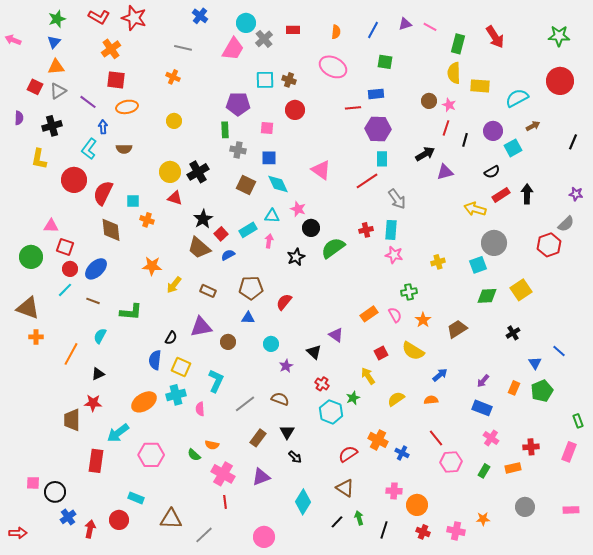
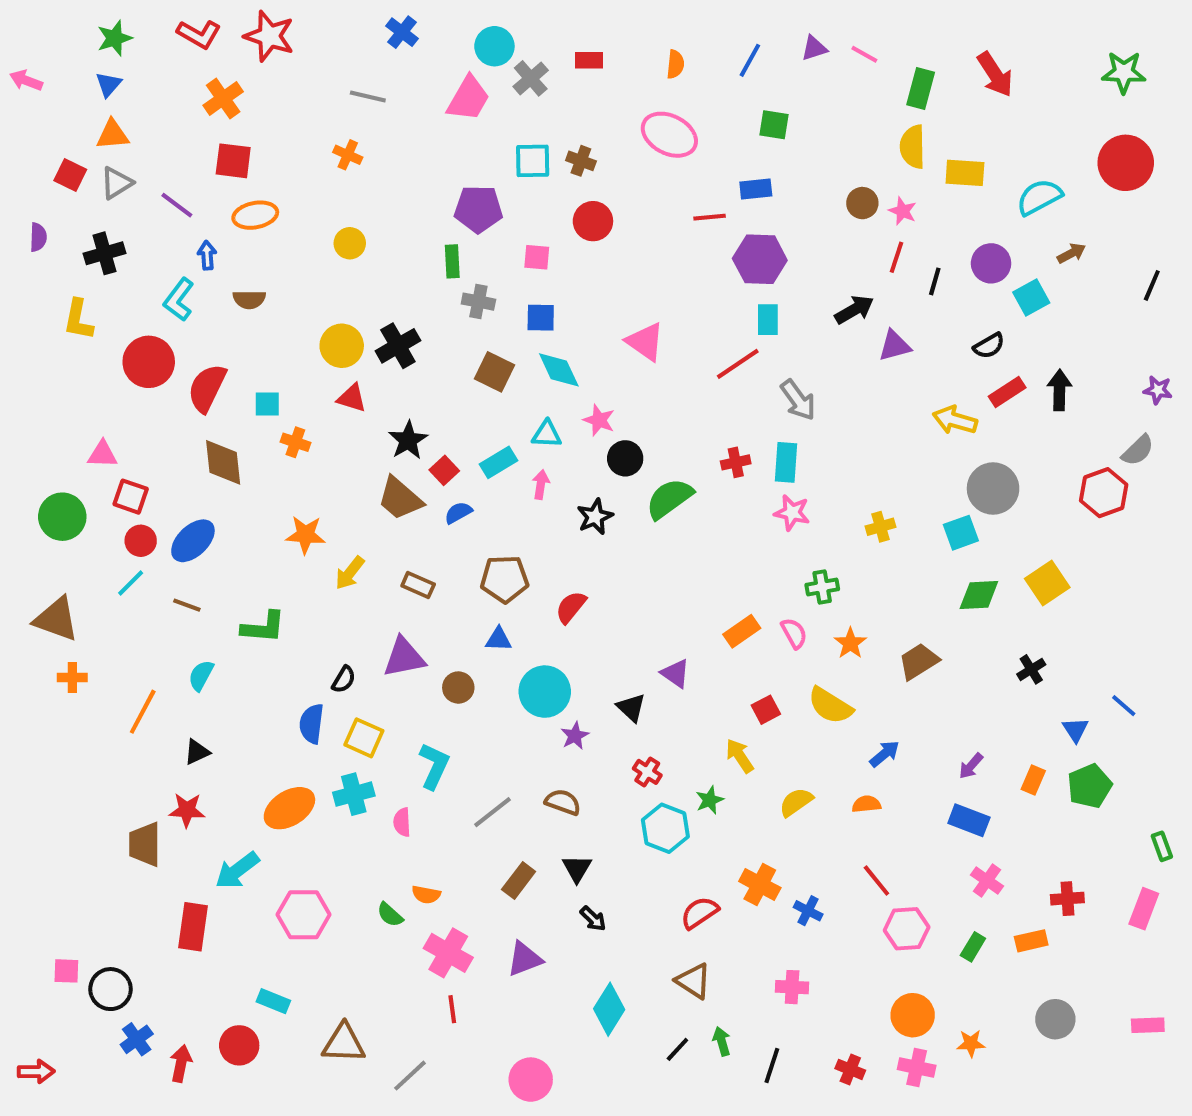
cyan circle: (271, 344) -> (545, 692), size x1.6
orange circle: (417, 505) -> (913, 1015), moved

